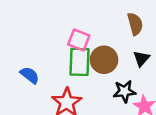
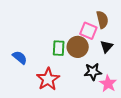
pink square: (79, 40) -> (88, 31), moved
green rectangle: (80, 62) -> (59, 48), size x0.7

